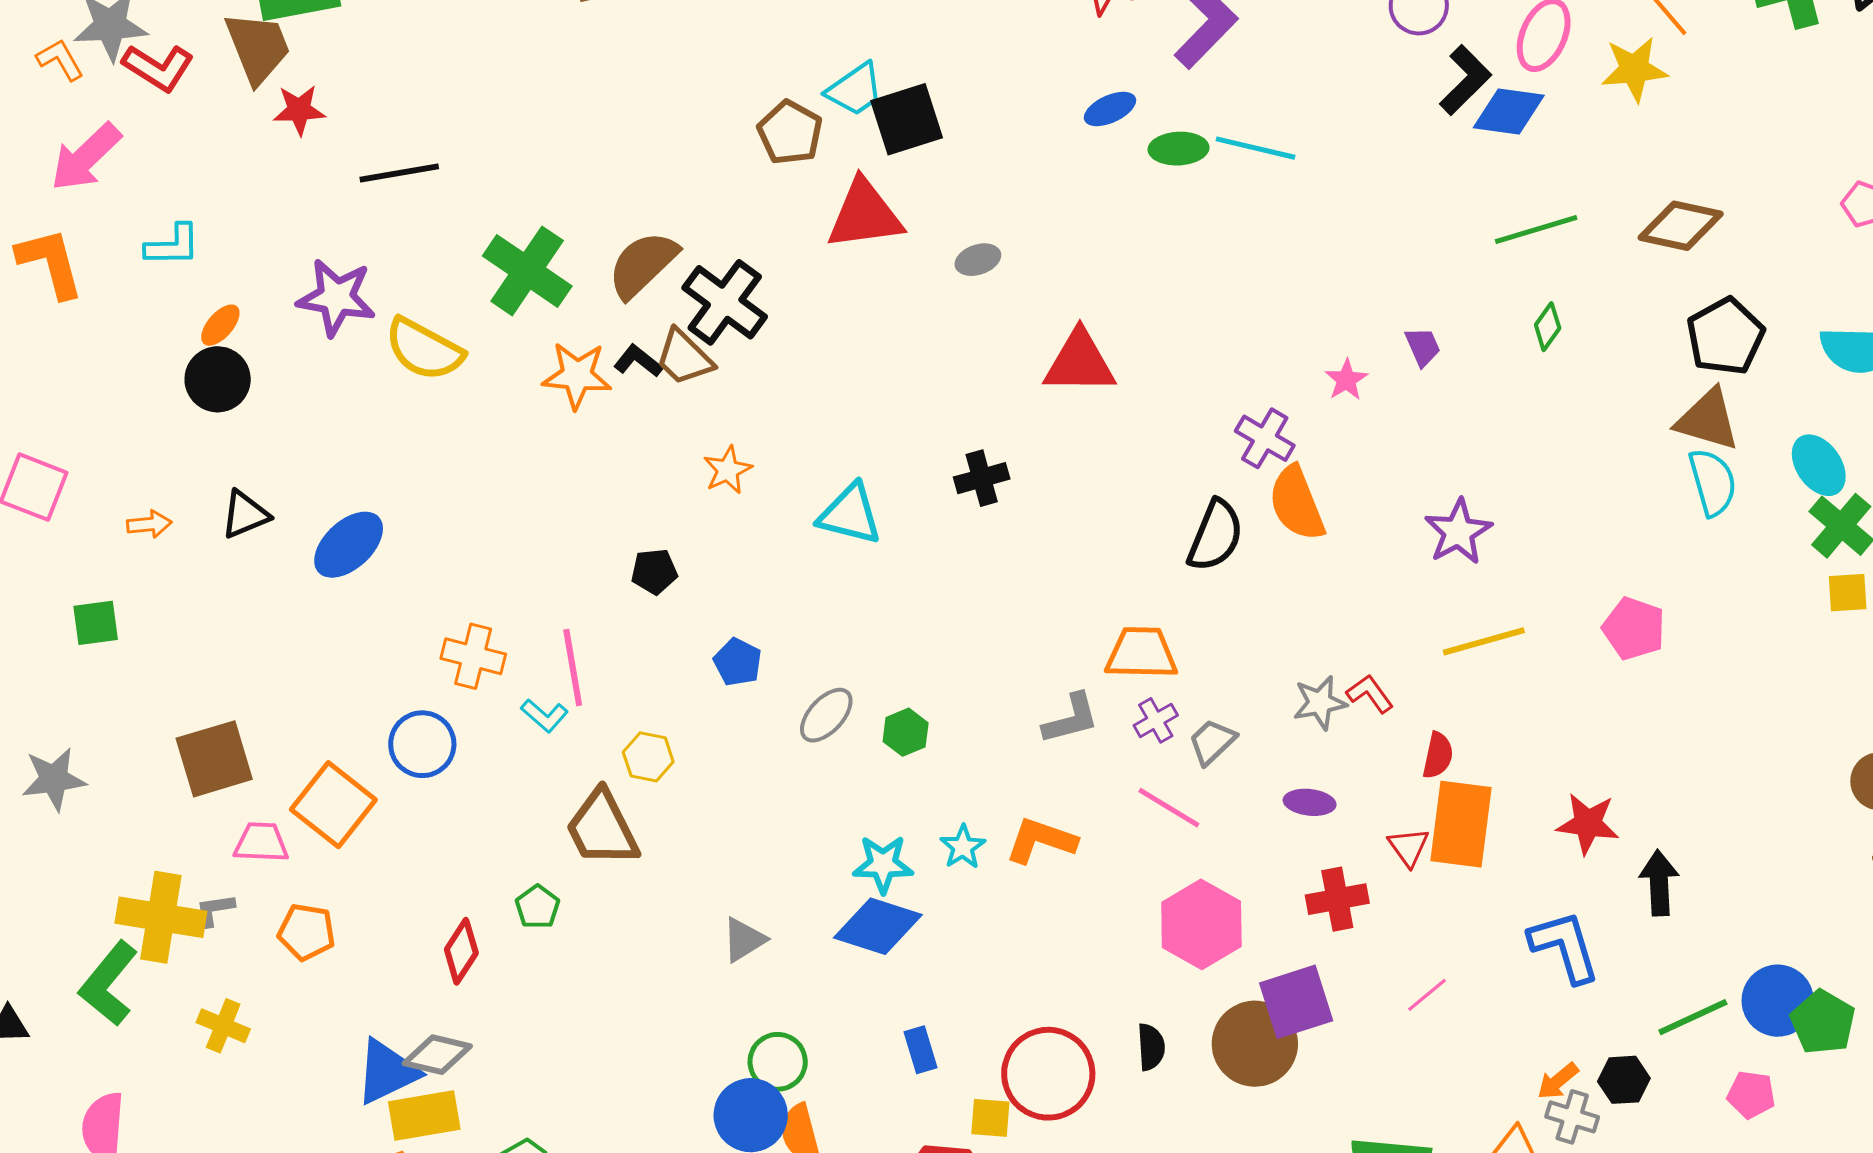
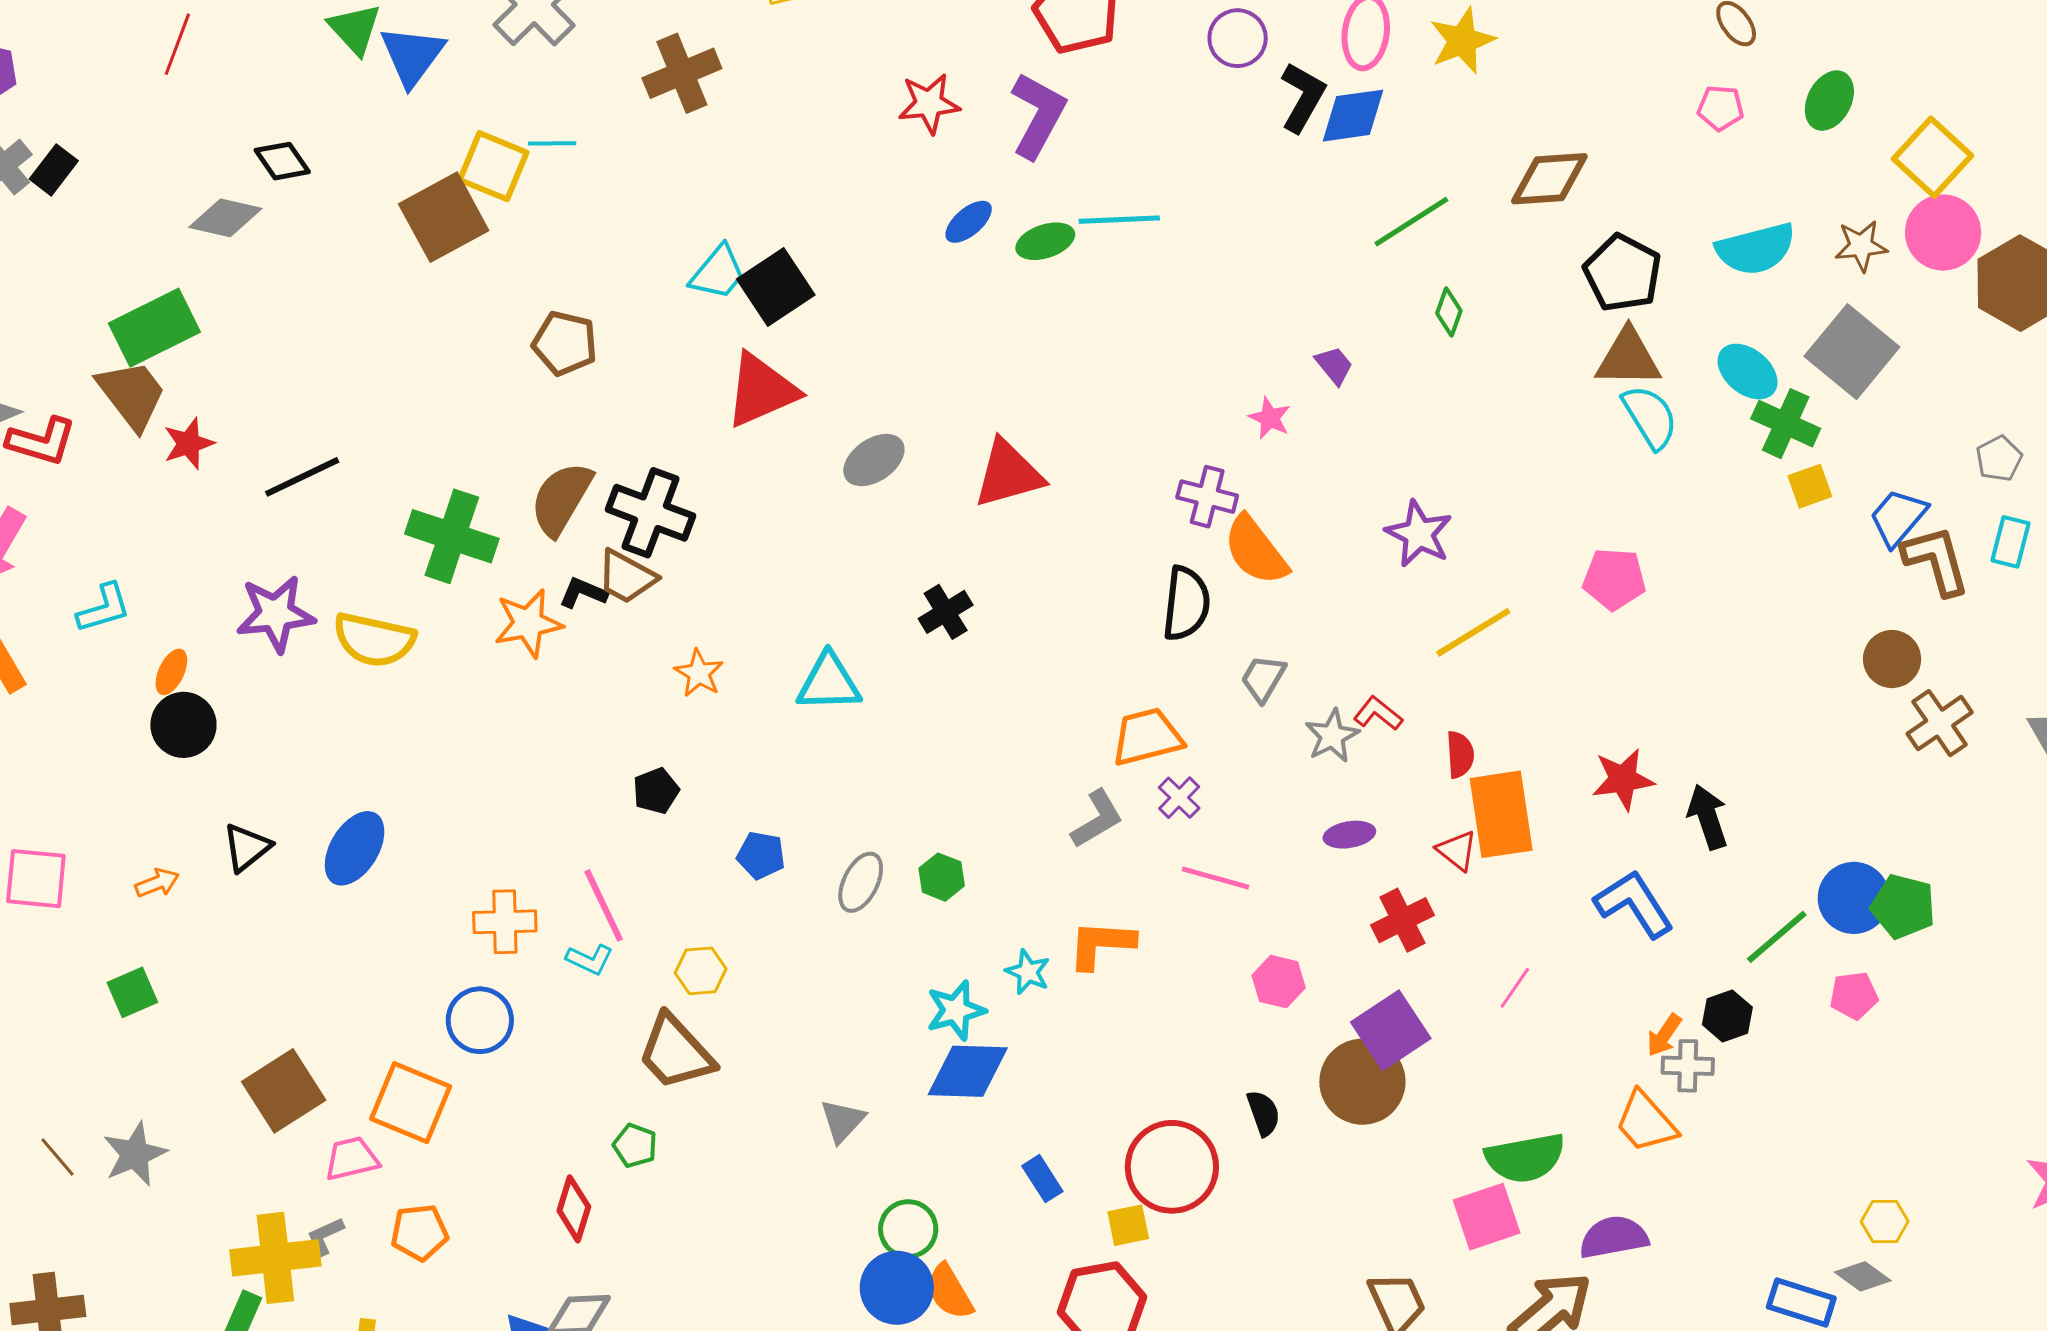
brown pentagon: (790, 133) -> (565, 343), moved
gray ellipse: (978, 260) -> (874, 460), moved, size x1.4
gray trapezoid: (1212, 742) -> (1263, 678), moved
pink hexagon: (1201, 924) -> (1279, 982), size x0.6

